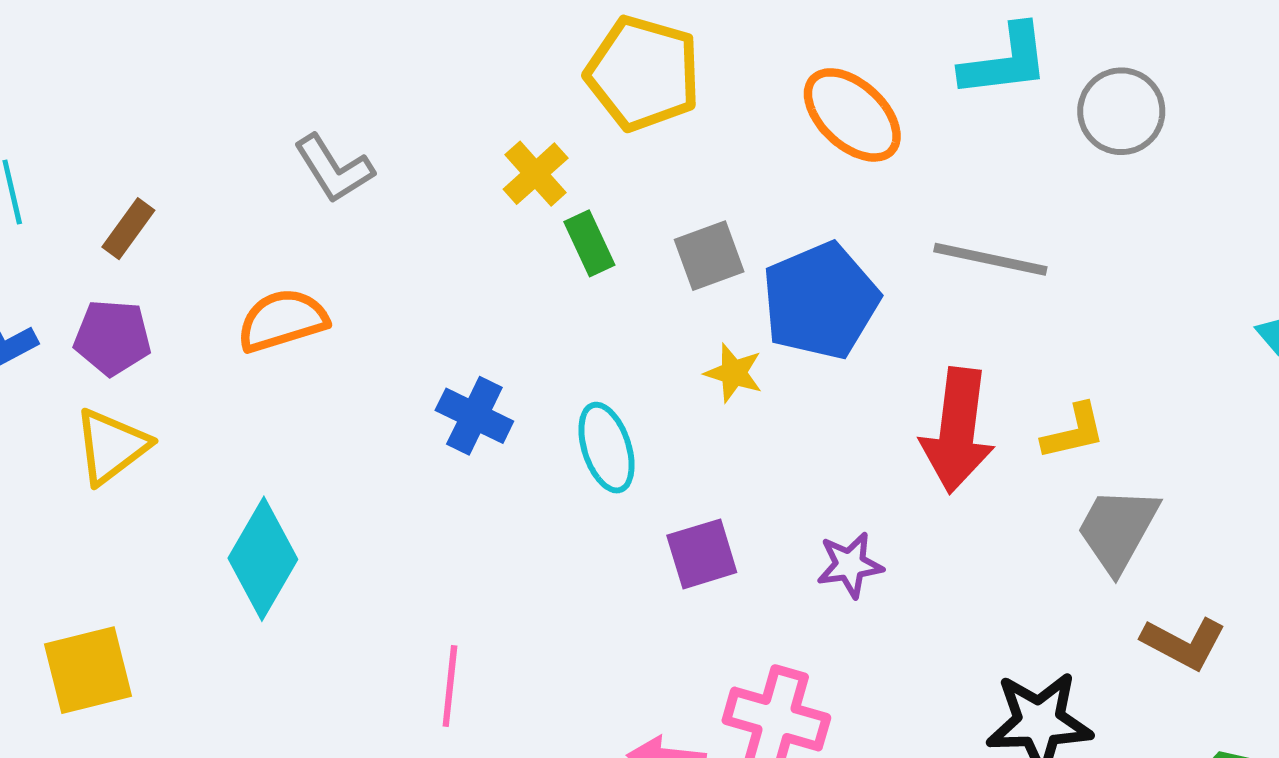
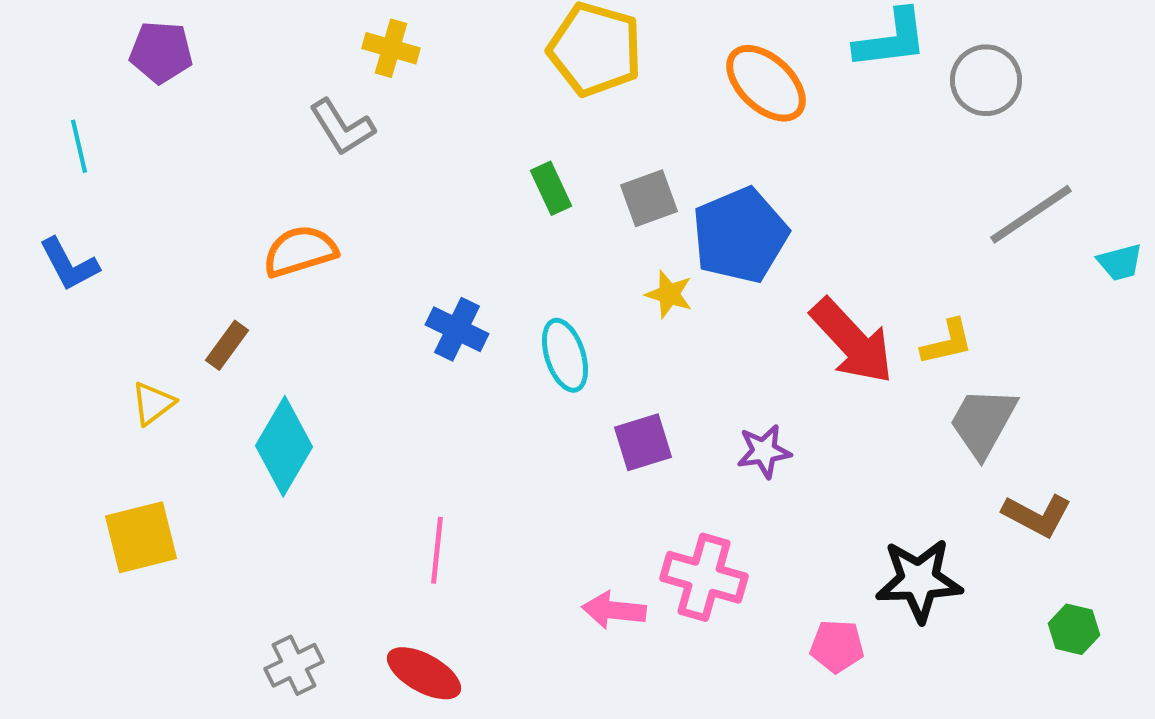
yellow cross: (536, 174) -> (391, 48), moved, turned -32
brown rectangle: (128, 229) -> (227, 345), moved
gray line: (990, 259) -> (1031, 214), moved, turned -46
purple pentagon: (112, 337) -> (161, 52), moved
red arrow: (957, 430) -> (852, 341), turned -50
yellow triangle: (111, 446) -> (153, 403), moved, size x0.7

